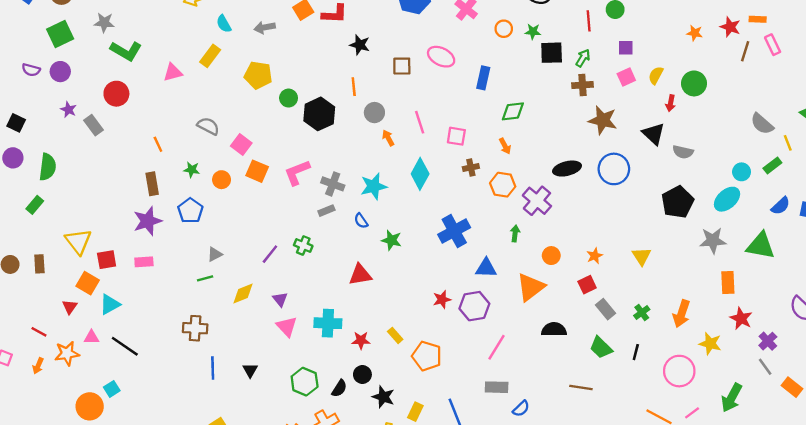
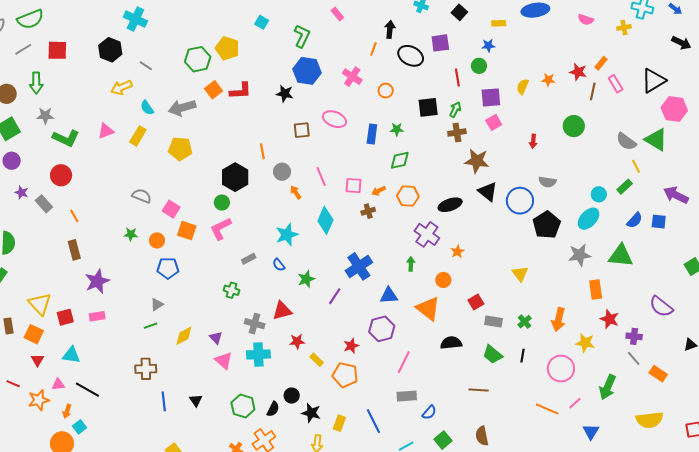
orange rectangle: (758, 19) -> (601, 63), turned -48
gray arrow: (265, 27) -> (182, 108), size x1.5
green star: (533, 32) -> (397, 129), moved
black star: (360, 45) -> (285, 94), moved
purple square: (626, 48) -> (491, 97), size x1.5
pink triangle: (173, 72) -> (106, 131), moved
yellow semicircle: (656, 75) -> (523, 87), moved
green circle: (694, 83) -> (574, 126), moved
green circle: (289, 98) -> (222, 203), moved
gray semicircle: (762, 124) -> (626, 141), moved
black triangle: (653, 134) -> (488, 192), moved
orange line: (158, 144) -> (74, 216), moved
orange arrow: (505, 146) -> (379, 191), moved, turned 96
blue circle: (614, 169) -> (520, 201), moved
brown rectangle: (152, 184) -> (74, 250), moved
gray cross: (333, 184) -> (255, 324), moved
orange hexagon: (503, 185) -> (408, 196), moved
blue pentagon: (190, 211) -> (168, 268), moved, turned -30
green star: (392, 240) -> (306, 279), turned -30
purple line: (270, 254) -> (335, 296), moved
orange star: (595, 256) -> (457, 252), moved
orange square: (88, 283) -> (34, 334), moved
orange triangle: (531, 287) -> (428, 308), turned -40
red star: (442, 299) -> (351, 346), moved
cyan triangle: (110, 304) -> (71, 355), turned 42
gray rectangle: (606, 309) -> (494, 321), turned -36
red star: (361, 340) -> (297, 341), moved
purple cross: (768, 341) -> (634, 336), turned -35
orange arrow: (38, 366) -> (67, 411), moved

